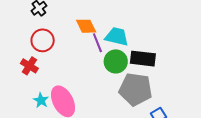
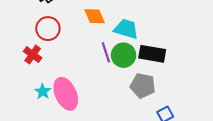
purple line: (97, 43) -> (106, 52), moved
gray pentagon: (136, 89) -> (143, 86), size x0.7

